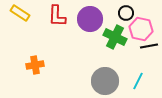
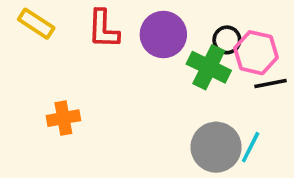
black circle: (126, 13) -> (227, 40), moved
gray circle: (105, 81) -> (216, 147), moved

